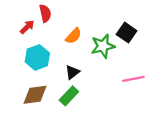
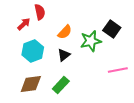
black triangle: (72, 72) -> (64, 55), moved

